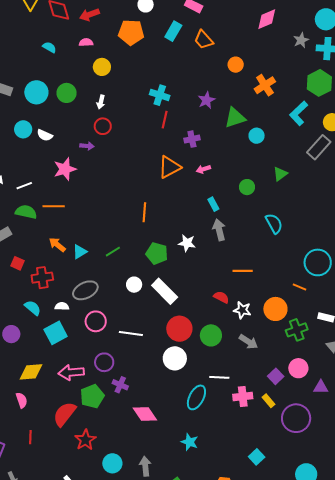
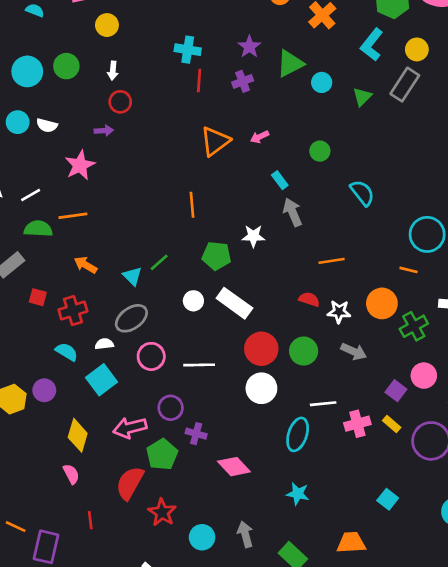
purple cross: (192, 139) -> (243, 81), moved
green triangle: (280, 174) -> (362, 97), moved
cyan triangle: (80, 252) -> (132, 276), moved, turned -35
yellow diamond: (31, 372) -> (78, 435), turned -60

